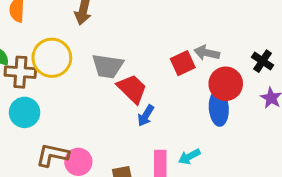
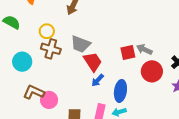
yellow circle: (52, 58) -> (47, 31), size x0.6
brown cross: (20, 72) -> (51, 49), moved
blue ellipse: (219, 108) -> (120, 91), moved

